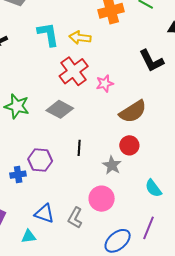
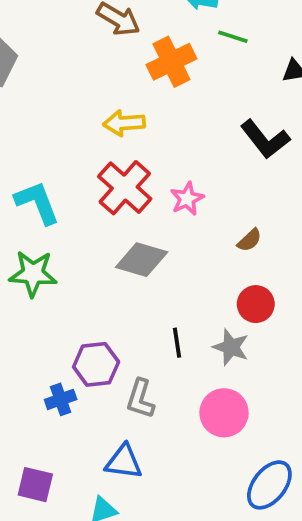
cyan L-shape: (48, 34) -> (37, 203), moved
gray diamond: (60, 109) -> (142, 260), moved
brown semicircle: (133, 112) -> (249, 240), size x0.5
black line: (79, 148) -> (177, 343), moved
gray L-shape: (75, 218) -> (140, 399), moved

